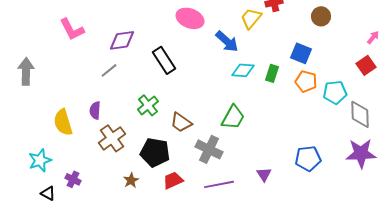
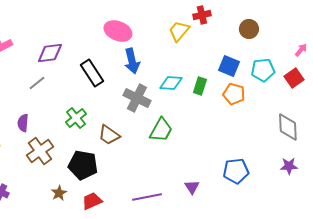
blue arrow: (227, 41) -> (132, 61), moved, turned 35
cyan pentagon: (335, 92) -> (263, 70), moved
gray cross: (209, 149) -> (137, 98), moved
purple star: (361, 153) -> (289, 166), size x0.6
red trapezoid: (173, 180) -> (92, 201), moved

